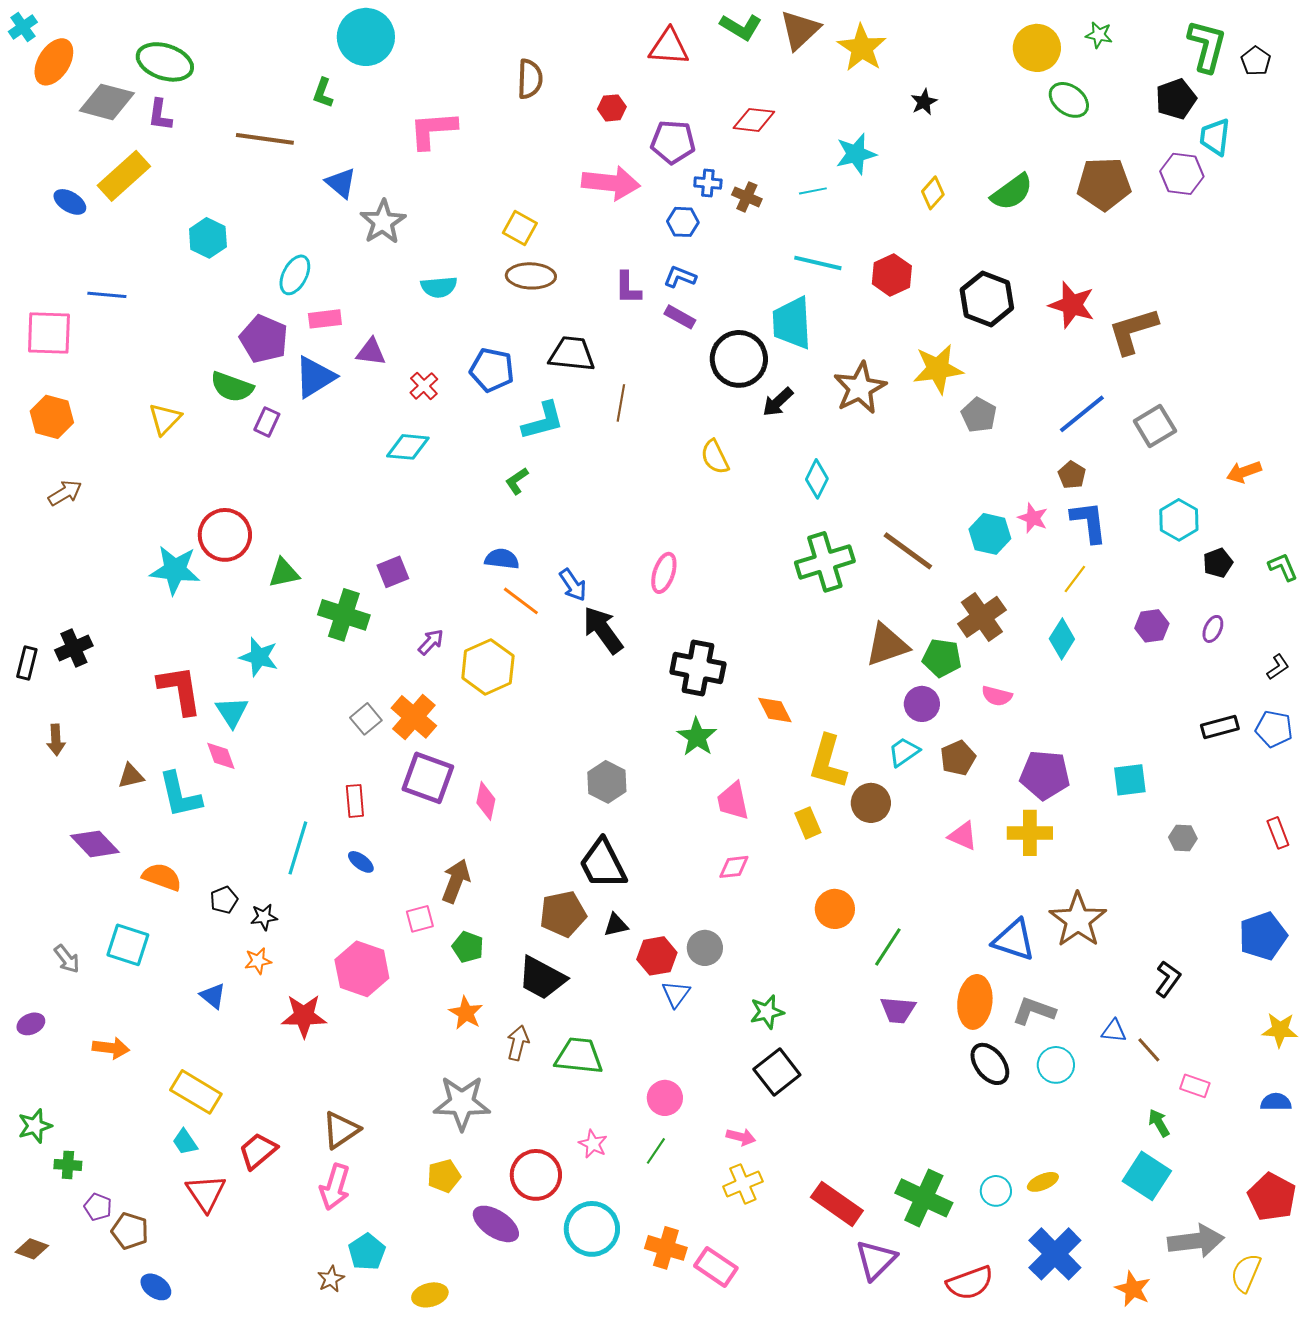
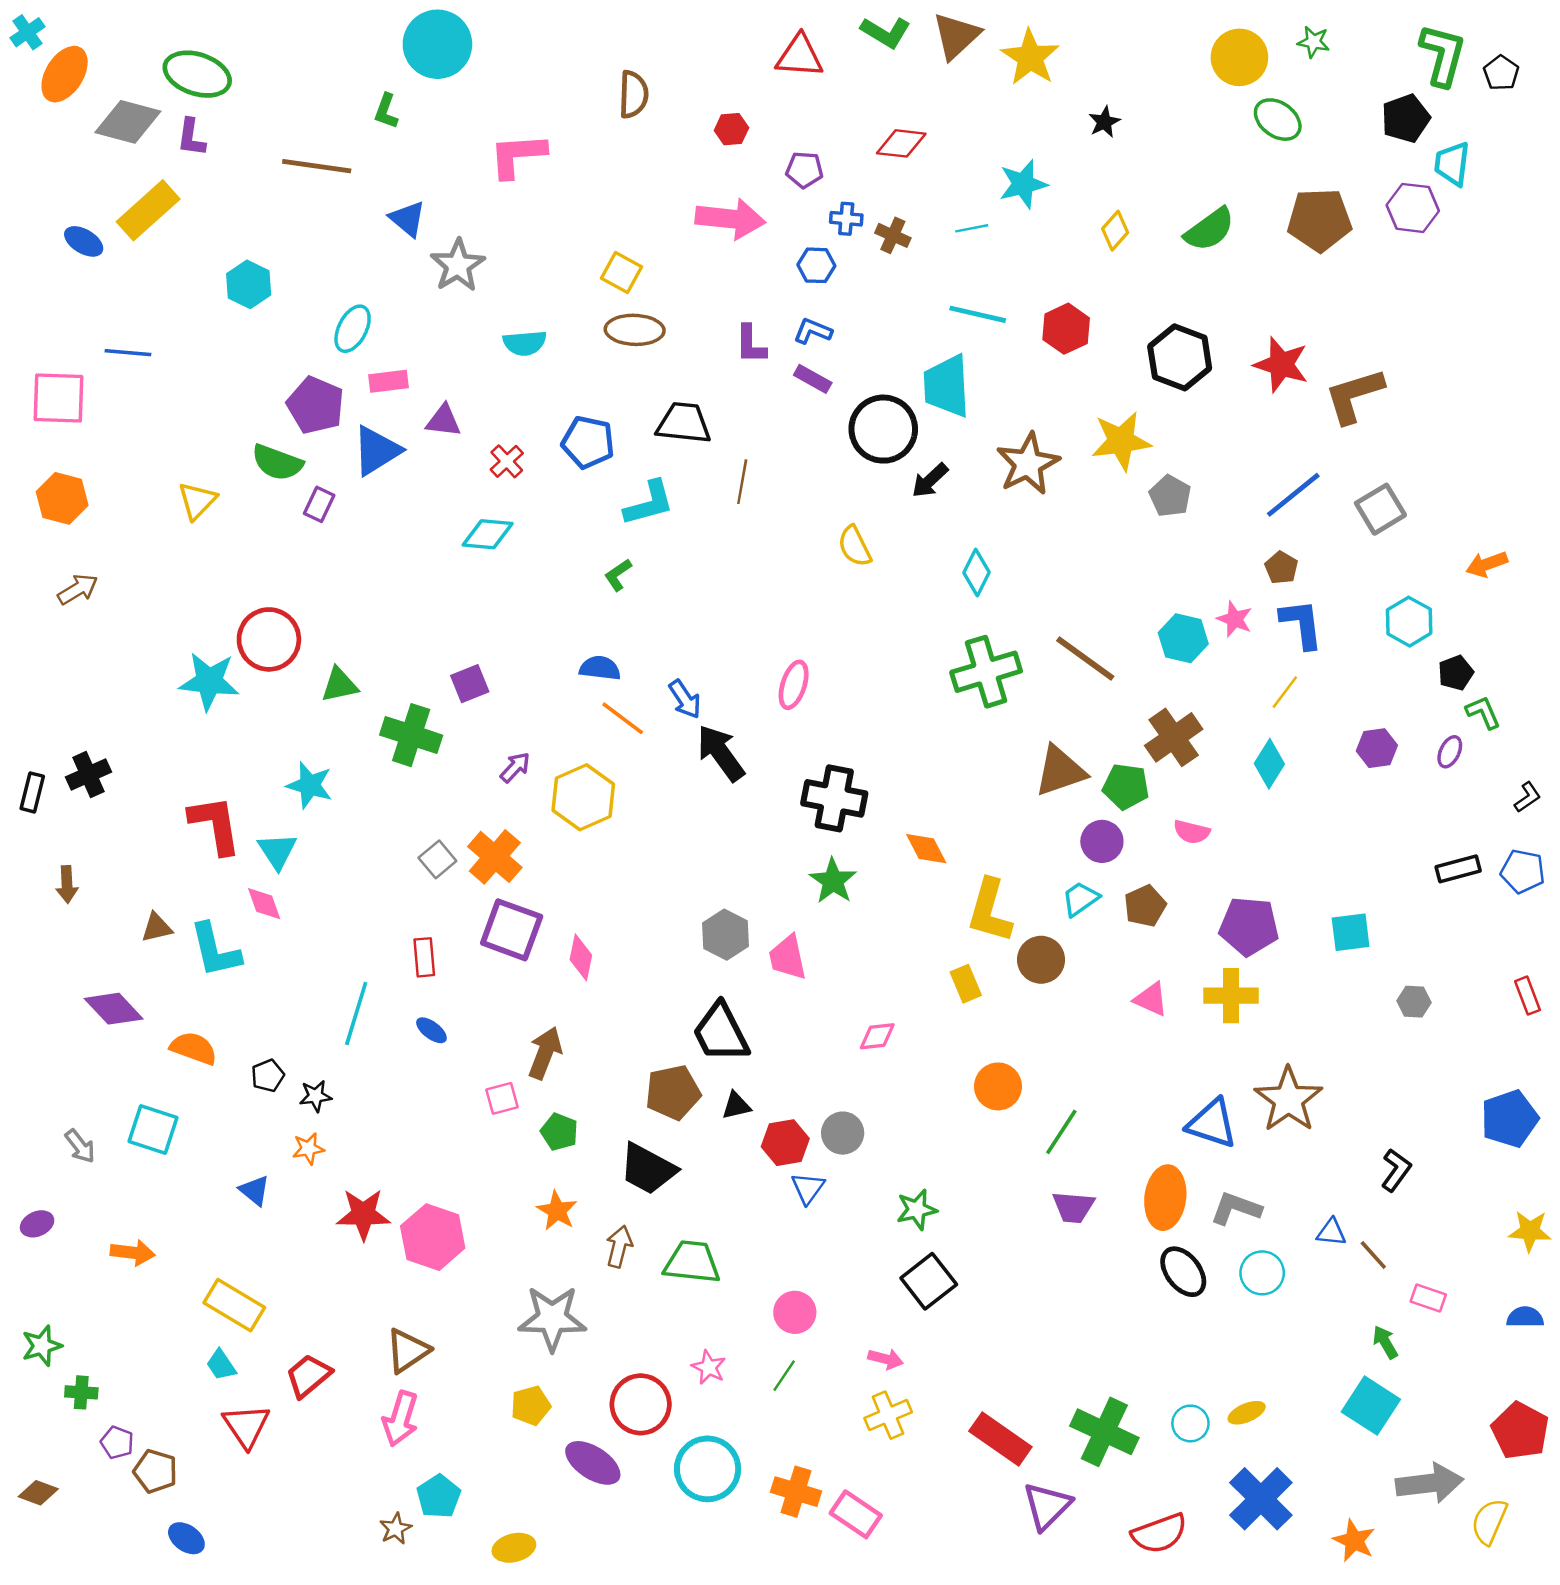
purple pentagon: (673, 142) -> (804, 170), size x0.7
green L-shape: (1283, 567) -> (1483, 712), moved
pink trapezoid: (733, 801) -> (788, 957), moved
pink hexagon: (362, 969) -> (433, 1237), moved

